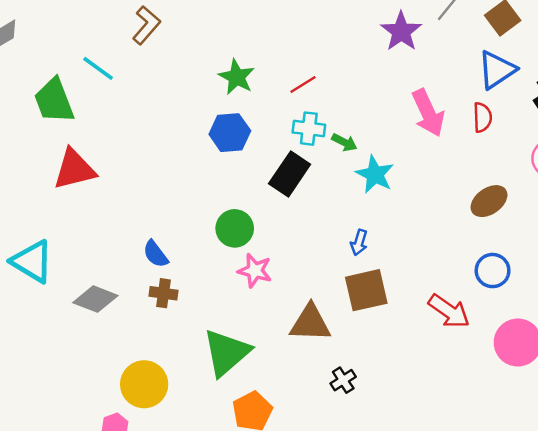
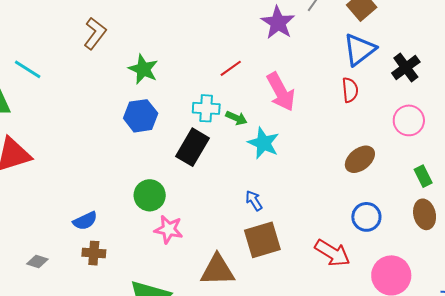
brown L-shape: (146, 25) -> (95, 33), moved
red line: (303, 84) -> (231, 68), moved
pink arrow: (428, 113) -> (281, 92), moved
blue arrow: (359, 242) -> (254, 201), turned 135
blue semicircle: (156, 254) -> (85, 221), turned -75
gray diamond: (95, 299) -> (37, 261), size x0.6

